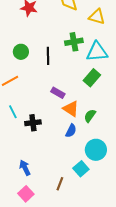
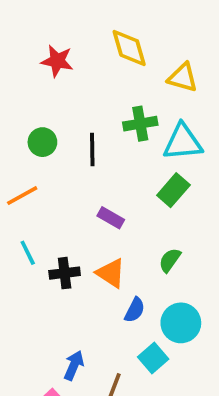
orange triangle: (71, 109) -> (111, 273), moved
blue semicircle: (71, 131) -> (135, 310), moved
blue arrow: (25, 168) -> (74, 365), moved, turned 49

